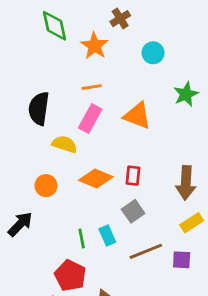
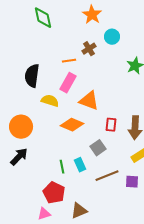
brown cross: (120, 19) -> (89, 49), moved
orange star: (94, 46) -> (92, 15), moved
orange triangle: (137, 116) -> (89, 101), moved
red rectangle: (133, 176) -> (111, 125), moved
orange circle: (46, 186) -> (21, 127), moved, size x1.5

